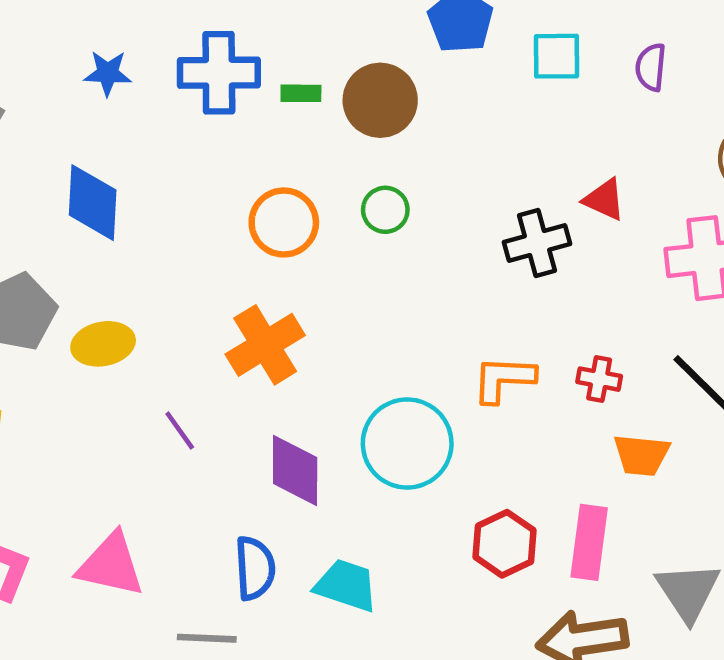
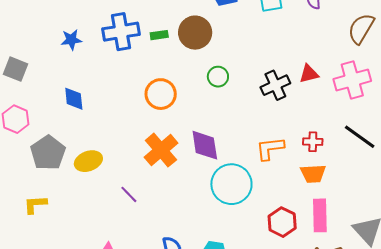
red triangle: (604, 200) -> (309, 74), moved, turned -30
blue diamond: (93, 203) -> (74, 99), size x0.7
green circle: (385, 210) -> (218, 77), moved
orange trapezoid: (641, 455) -> (313, 174), moved
purple diamond: (295, 471) -> (205, 145), moved

